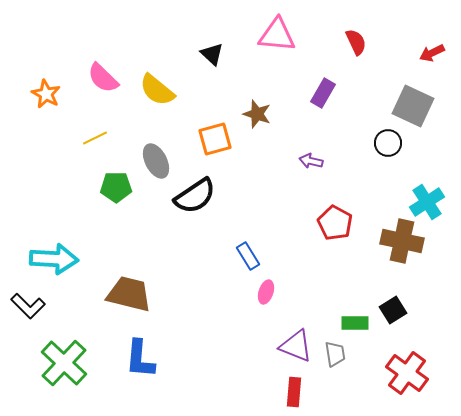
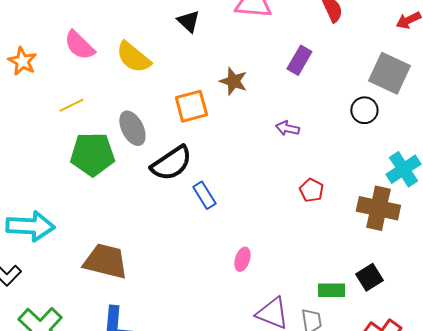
green pentagon: (116, 187) -> (92, 154), size x1.4
red pentagon: (335, 223) -> (311, 190), size x0.7
blue rectangle: (248, 256) -> (204, 195), moved

